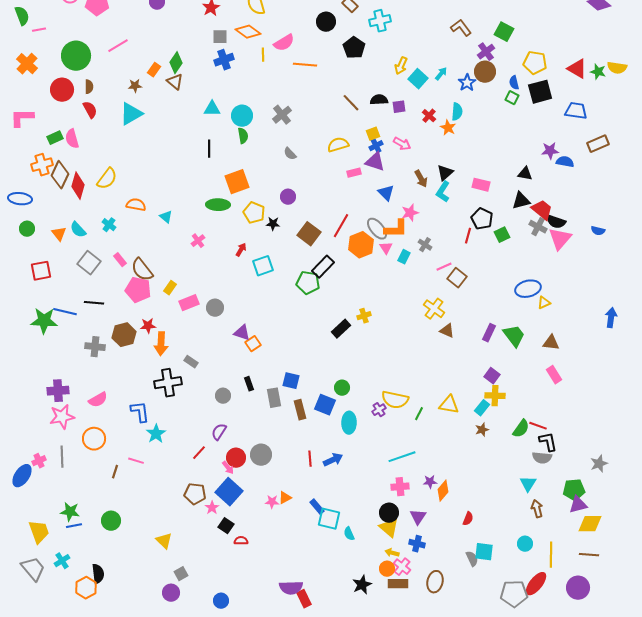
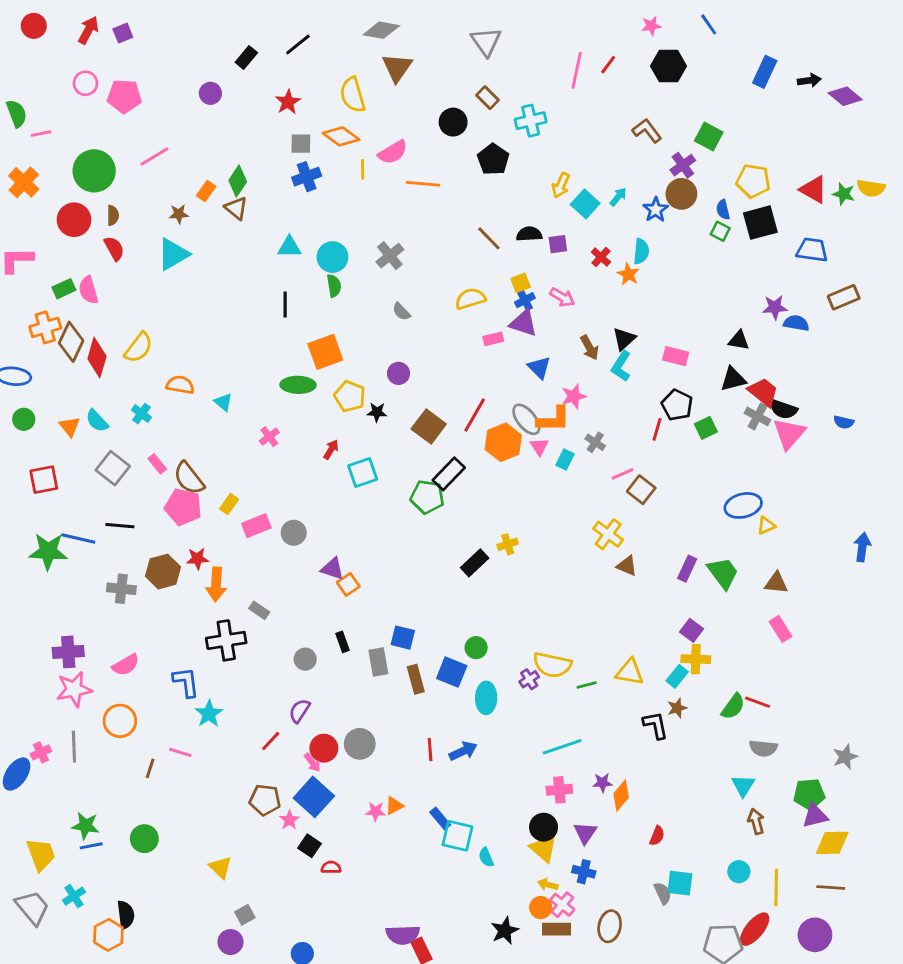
green line: (419, 414) -> (587, 685), turned 48
black L-shape: (548, 442) -> (656, 725), moved

